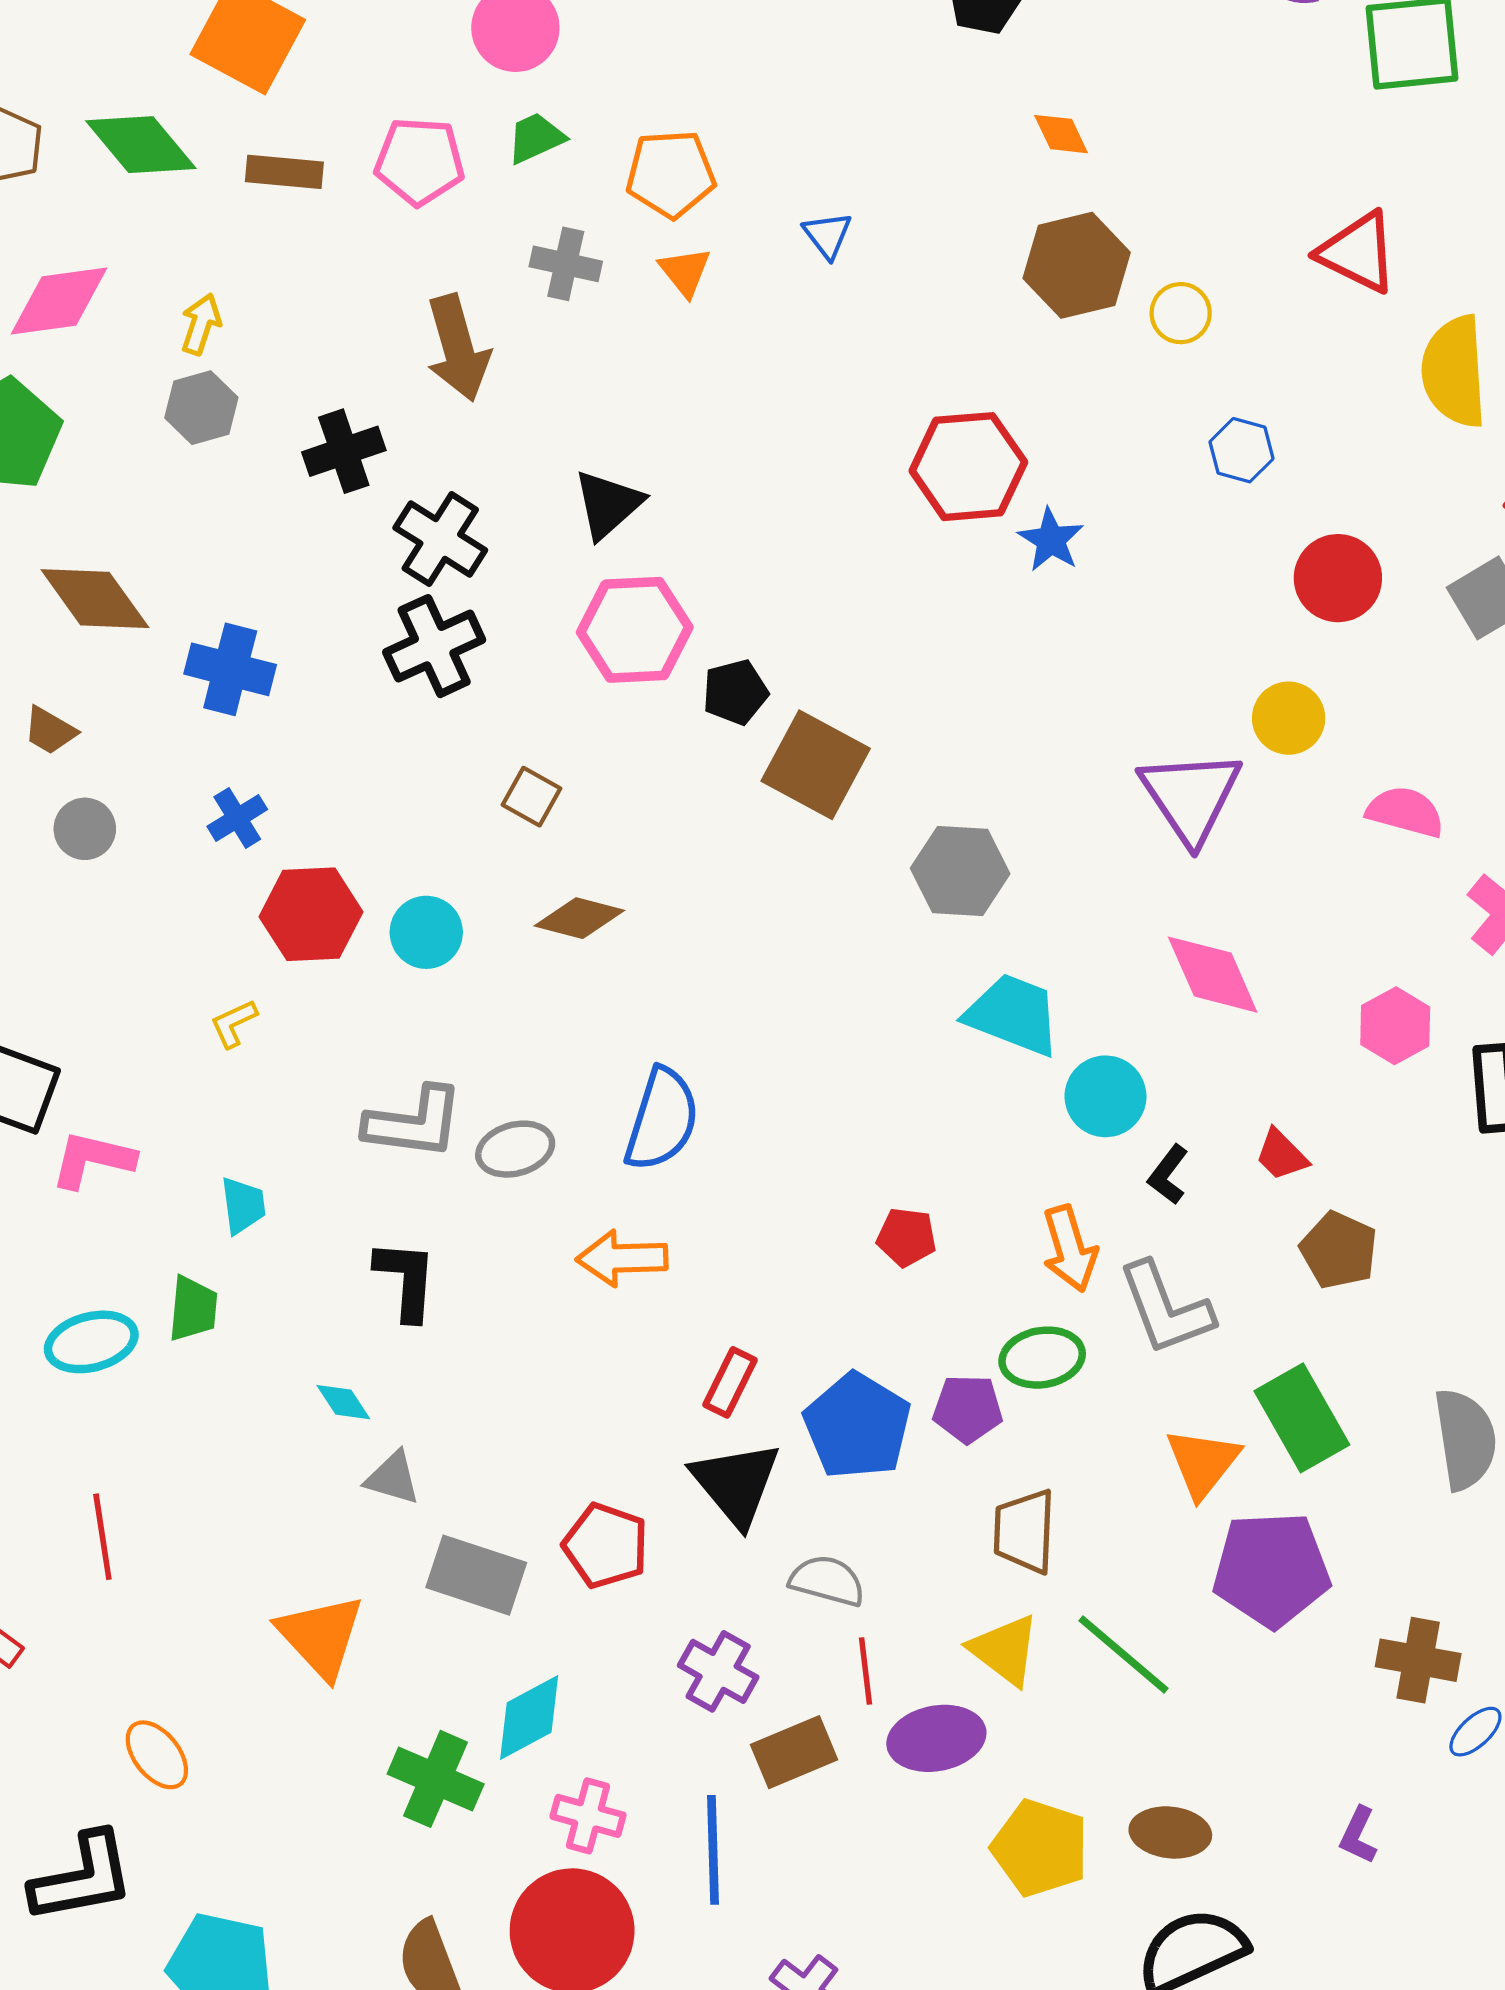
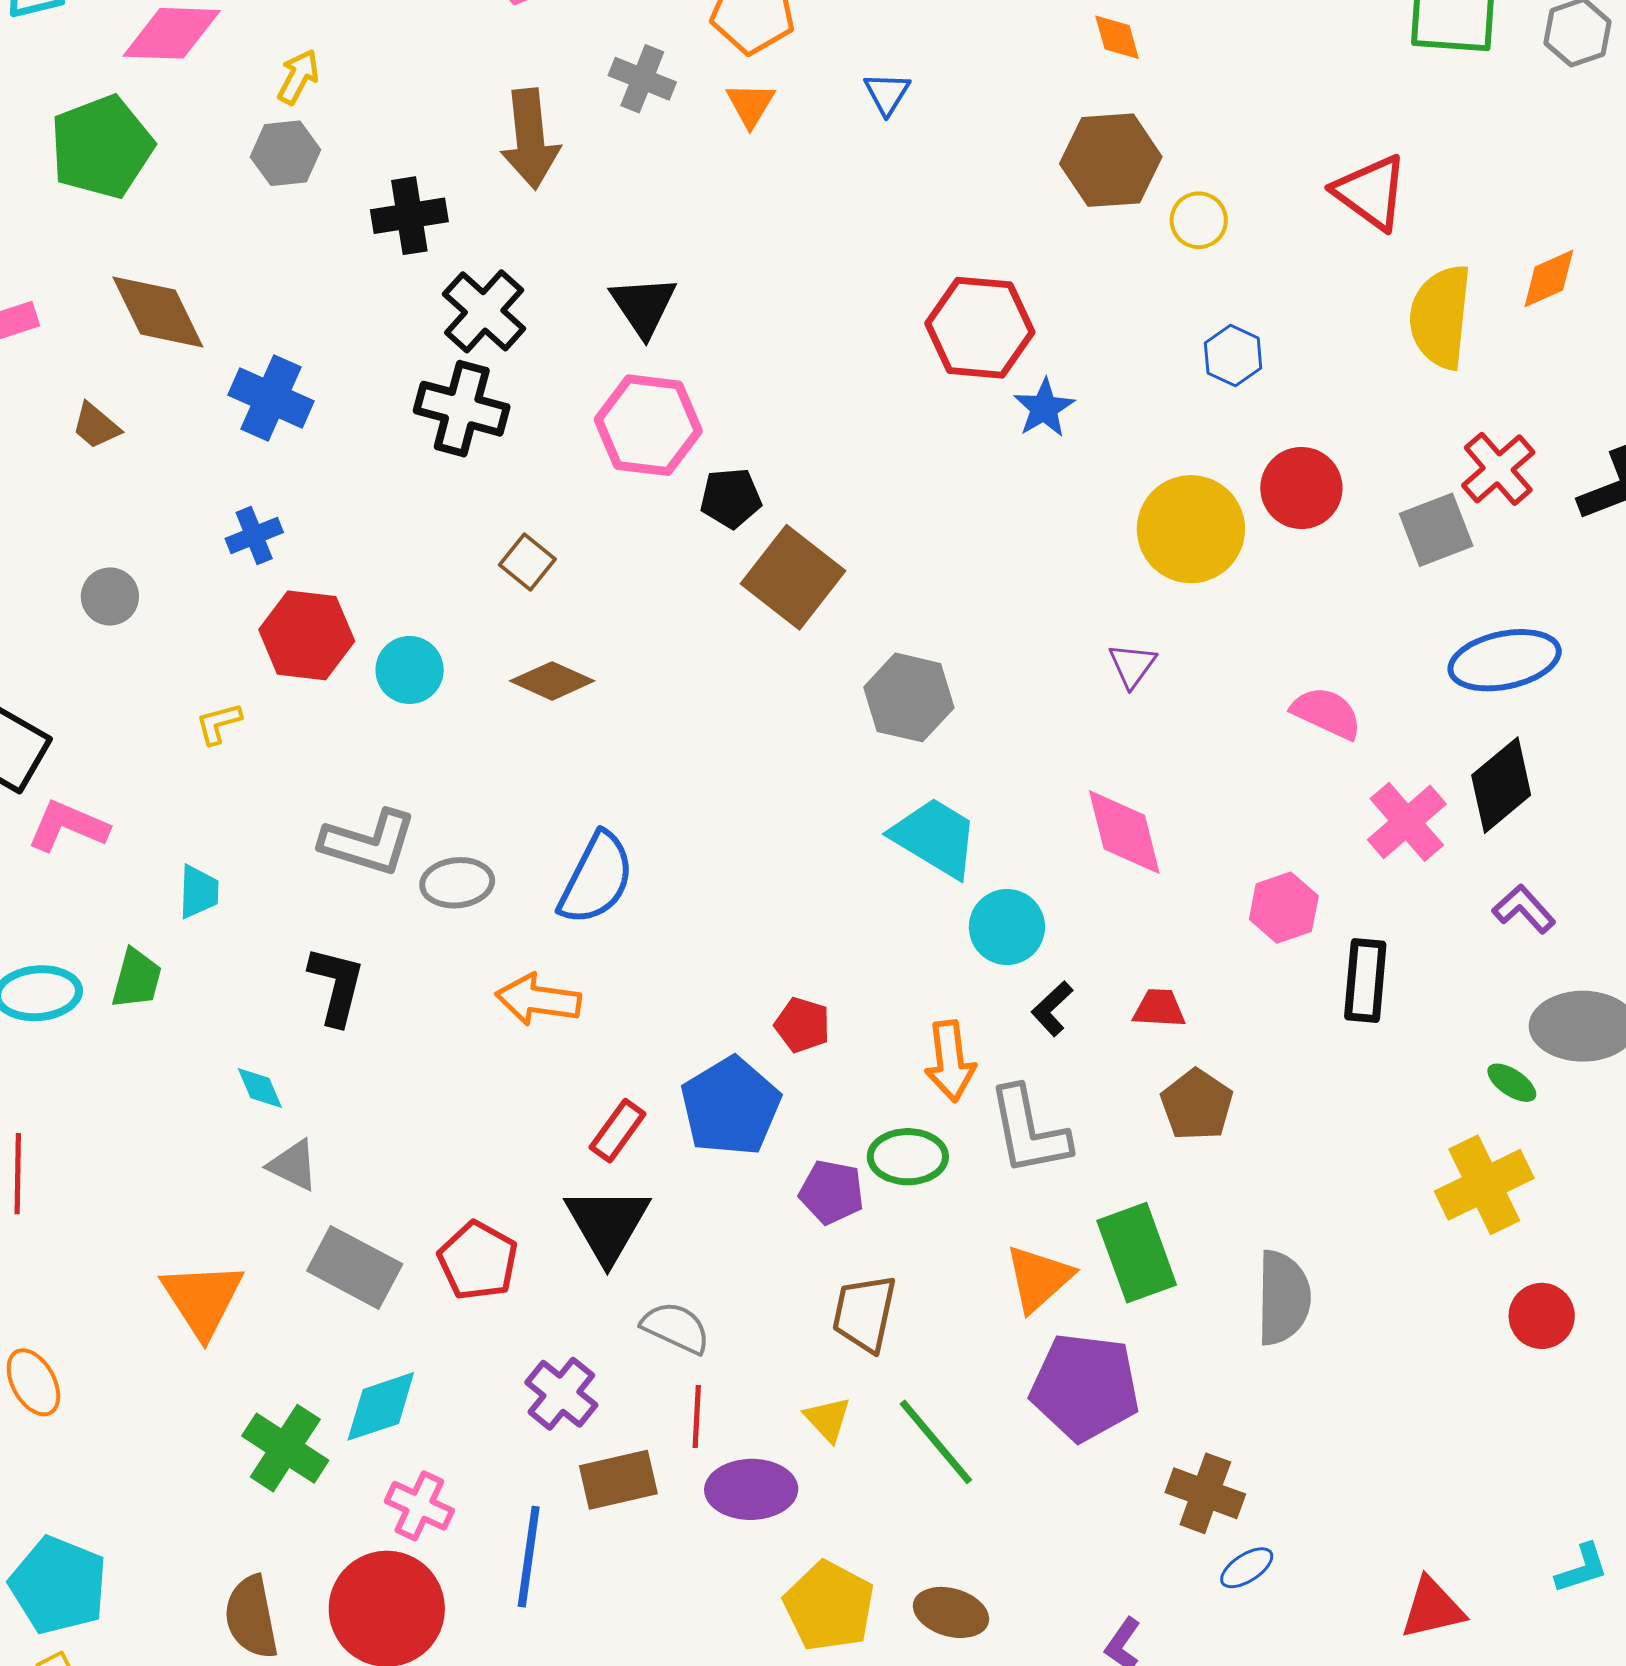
black triangle: (608, 504) -> (643, 306), turned -32
black cross: (434, 646) -> (462, 409), turned 30
yellow circle: (1289, 718) -> (1191, 529), moved, size x1.6
purple triangle: (1191, 796) -> (1132, 665), size x0.5
gray circle: (85, 829) -> (110, 596), moved
red trapezoid: (1281, 1155) -> (1159, 1008), turned 128
blue pentagon: (857, 1426) -> (731, 1106), moved
yellow triangle: (1005, 1650) -> (828, 1419), size x0.7

